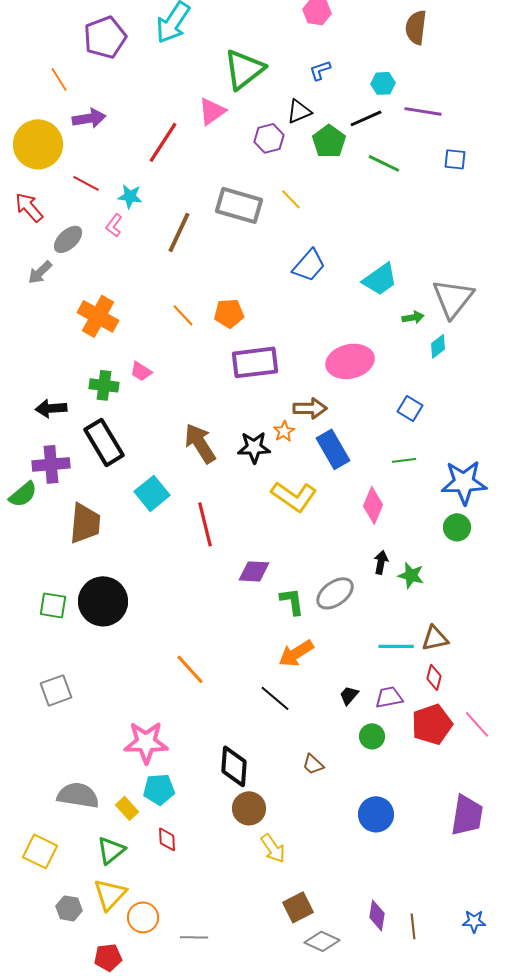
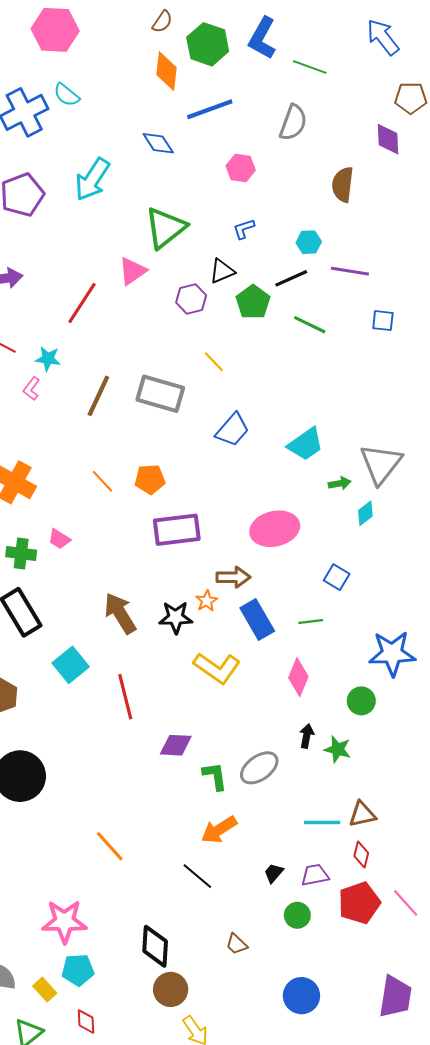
gray rectangle: (239, 205) -> (160, 394), moved
green line: (404, 460) -> (311, 622), moved
green circle: (457, 527) -> (361, 701), moved

